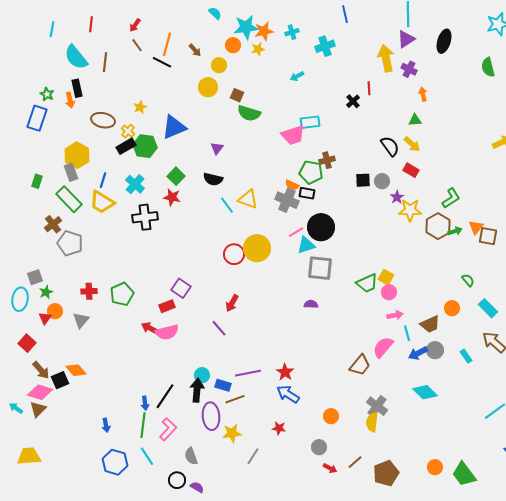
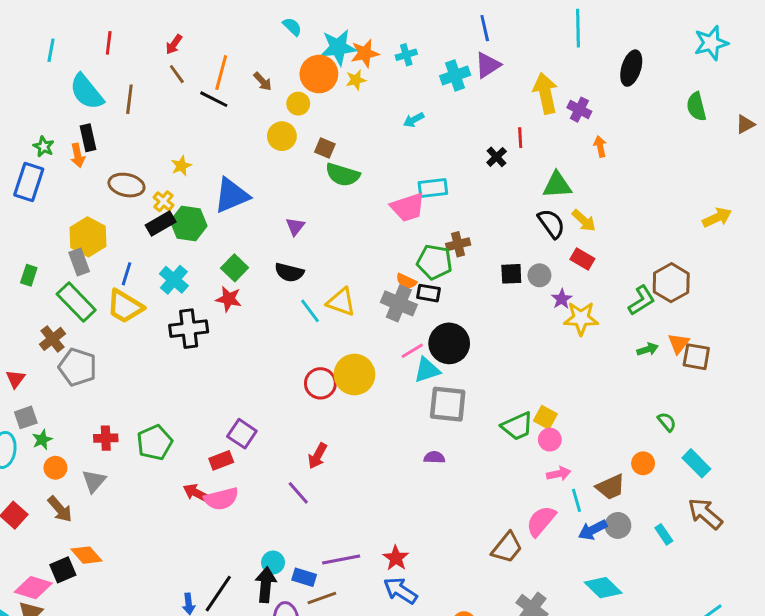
purple triangle: (406, 39) -> (488, 65), moved
orange circle: (233, 45) -> (319, 74), size x1.6
green triangle: (415, 120) -> (557, 185), moved, size x1.5
brown hexagon: (438, 226) -> (671, 283), moved
red triangle: (45, 318) -> (15, 379), moved
brown arrow: (41, 370) -> (60, 509), moved

